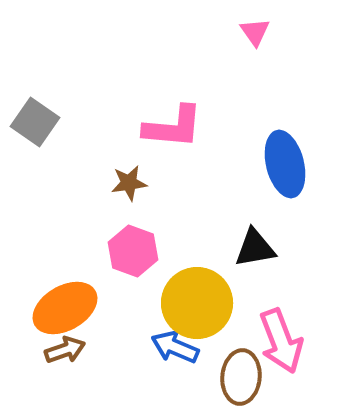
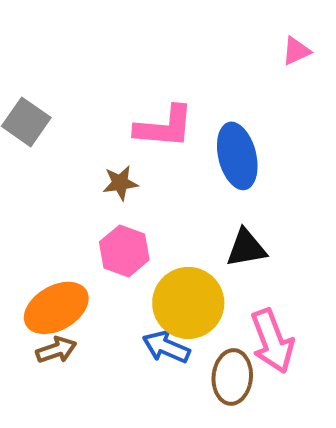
pink triangle: (255, 32) -> (296, 51), moved, turned 40
blue ellipse: (285, 164) -> (237, 156), moved

